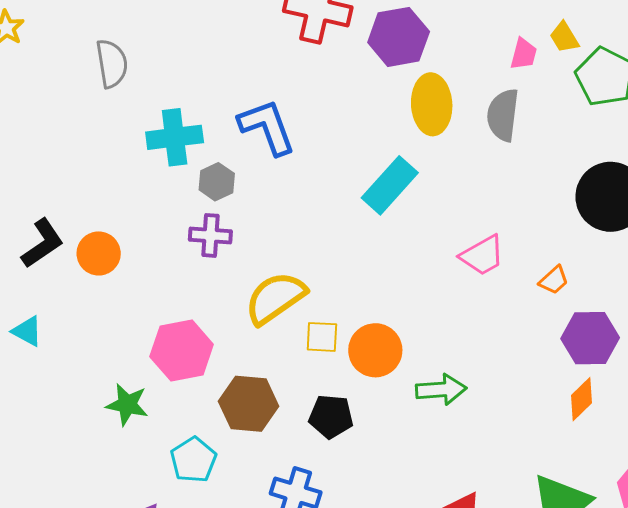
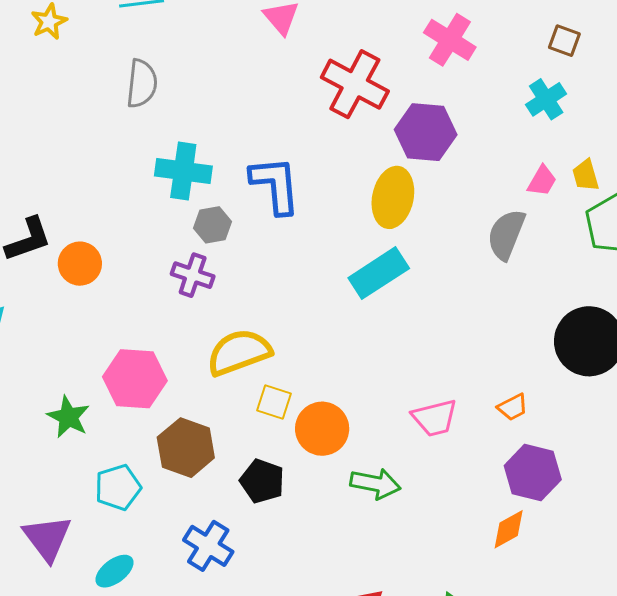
yellow ellipse: (432, 104) -> (393, 197), moved
pink trapezoid: (482, 255) -> (435, 418), moved

